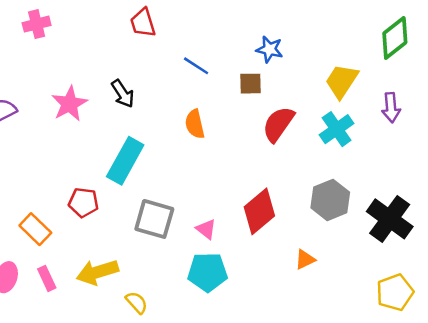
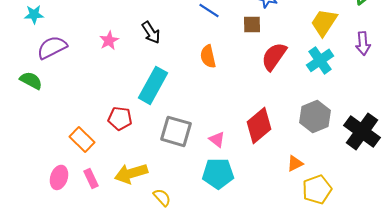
pink star: (69, 104) -> (109, 40), size x0.7
yellow pentagon: (395, 292) -> (317, 189), moved

